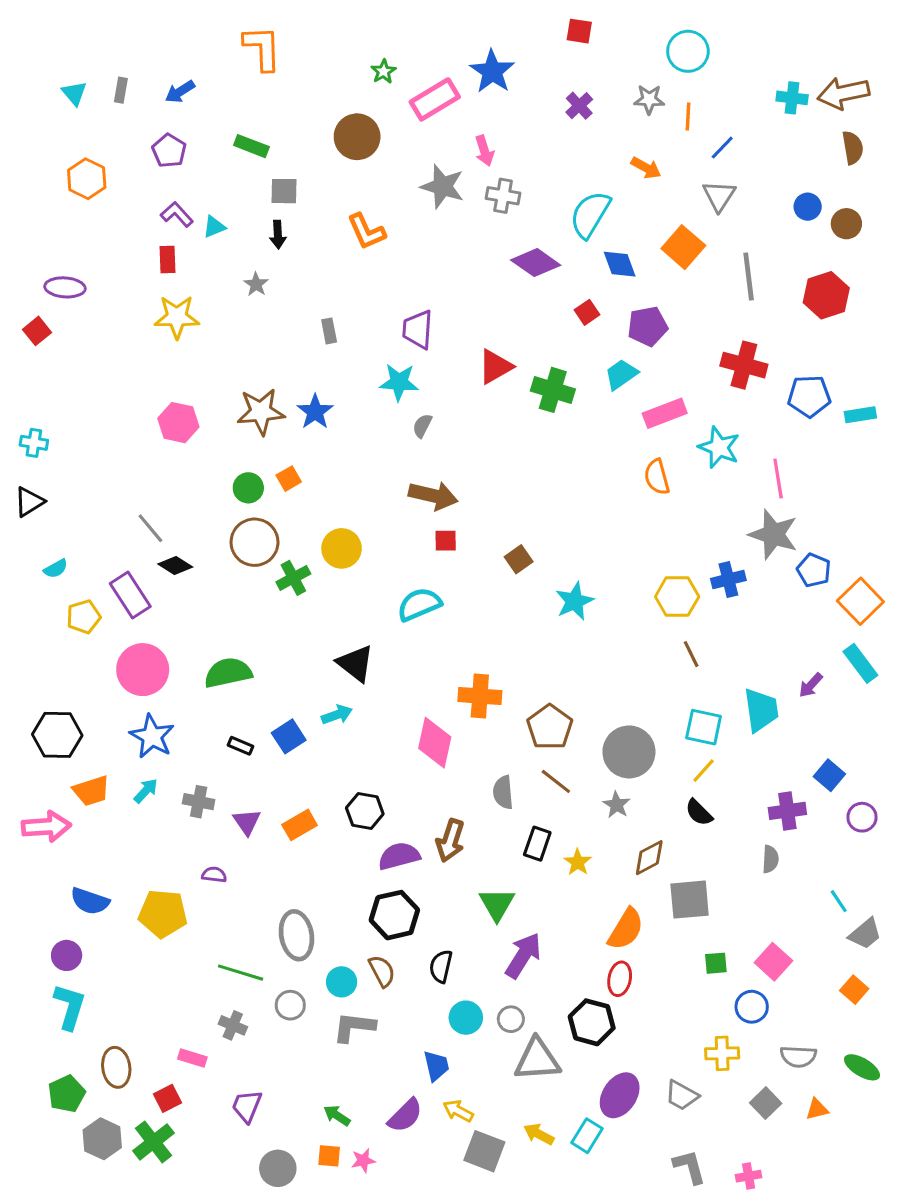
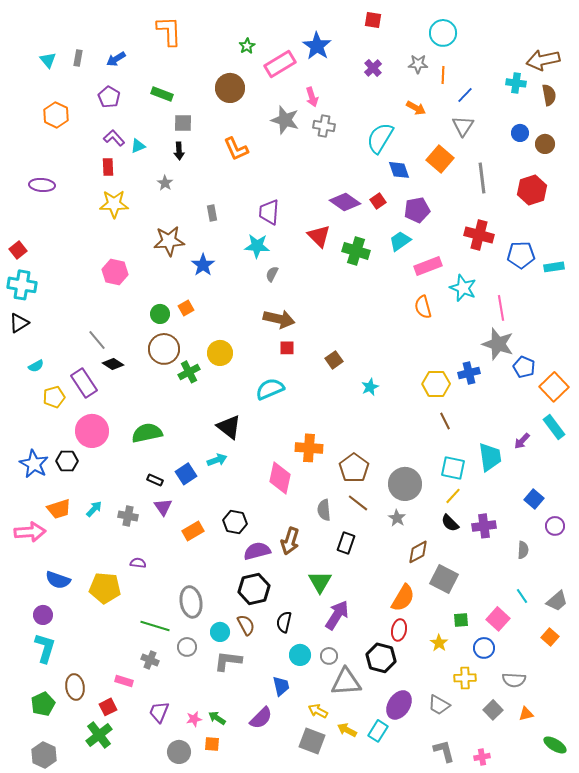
cyan cross: (792, 98) -> (516, 83), moved
purple diamond: (536, 263) -> (345, 202), moved
red square: (37, 331) -> (18, 250), moved
red triangle: (495, 367) -> (319, 236), turned -45
brown star: (261, 412) -> (169, 241), moved
cyan cross: (34, 443) -> (22, 285), size x1.6
cyan star: (575, 601) -> (370, 387), size x0.7
black hexagon: (57, 735) -> (67, 461), moved, size x0.7
blue star: (152, 736) -> (34, 464), moved
purple cross: (787, 811) -> (484, 526), moved
purple triangle: (247, 822) -> (163, 507), moved
gray semicircle: (770, 859) -> (523, 550), moved
yellow star: (578, 862) -> (439, 643), moved
gray square: (690, 900) -> (444, 579), turned 32
cyan line: (839, 901) -> (522, 596), moved
green ellipse: (862, 1067) -> (555, 745), moved
yellow arrow: (458, 1111) -> (318, 711), moved
gray hexagon: (102, 1139) -> (44, 755), moved
pink star: (363, 1161) -> (194, 719), moved

